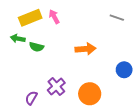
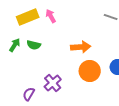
green arrow: (18, 38) -> (15, 45), moved, turned 112
orange circle: (90, 94) -> (90, 71), moved

